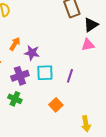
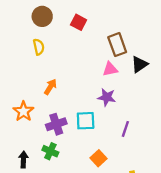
pink triangle: (88, 45) -> (110, 69), moved
purple star: (32, 53) -> (107, 97), moved
purple line: (70, 76) -> (125, 129), moved

